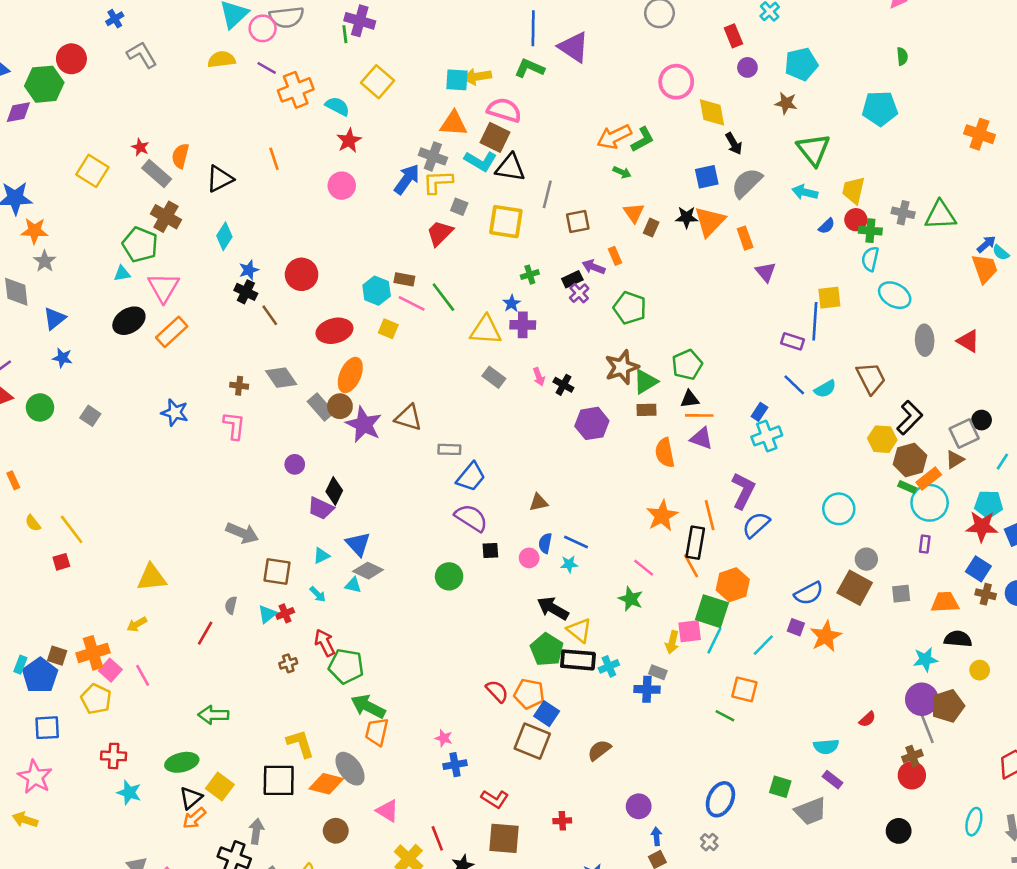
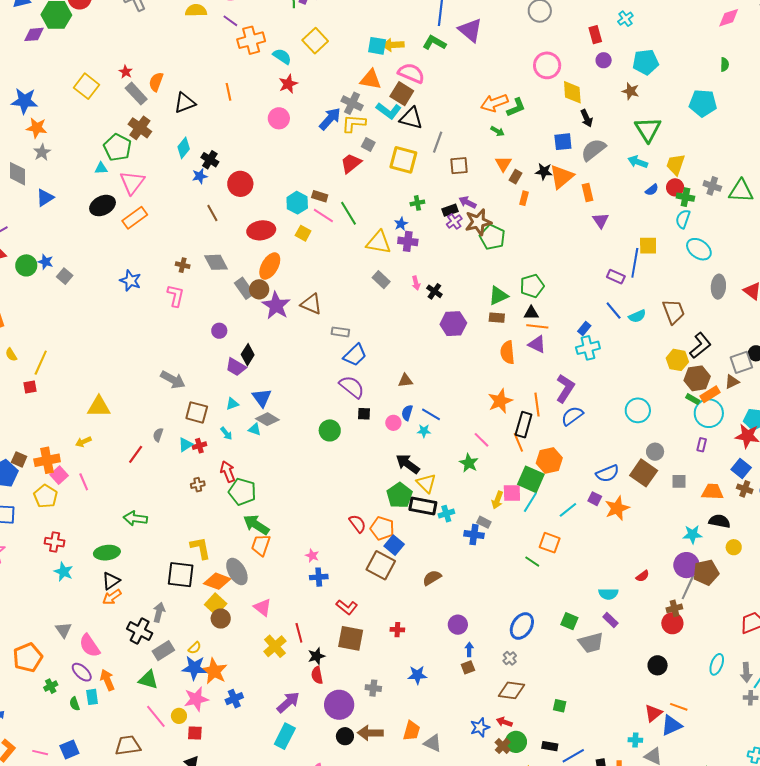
orange rectangle: (615, 256) -> (524, 198), moved, turned 32
black cross: (246, 292) -> (210, 160), moved
blue star: (62, 358) -> (46, 262), moved
brown star: (622, 367) -> (478, 222), moved
yellow line: (72, 529) -> (41, 363), turned 55
gray line: (927, 727) -> (688, 587), turned 40
yellow square: (220, 786) -> (216, 604), moved

